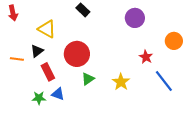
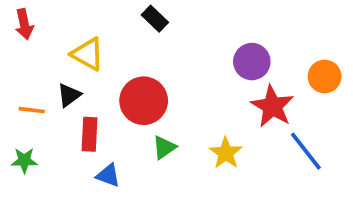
purple circle: (135, 18) -> (252, 62), moved
red star: (146, 57) -> (272, 106), size x1.6
red rectangle: (48, 72) -> (90, 134), turned 30
green star: (39, 98) -> (24, 160), moved

